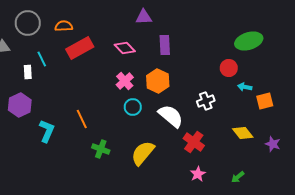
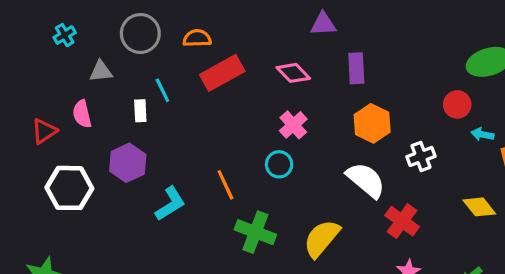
orange hexagon: (158, 81) -> (372, 123), moved
cyan circle: (133, 107) -> (279, 164), moved
cyan L-shape: (47, 131) -> (170, 204), turned 35
green cross: (101, 149) -> (255, 232), size x1.4

